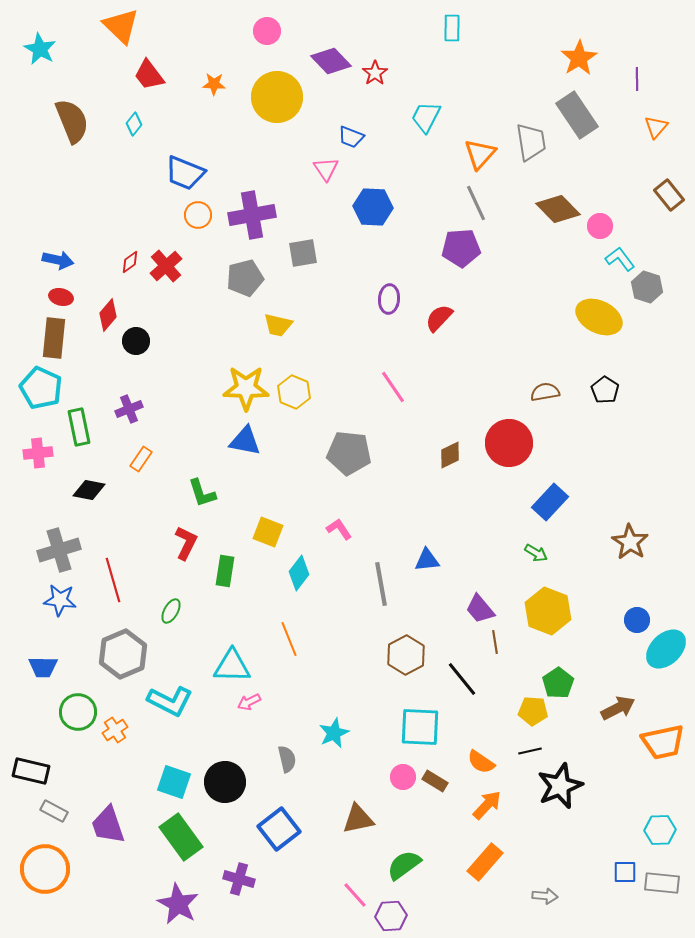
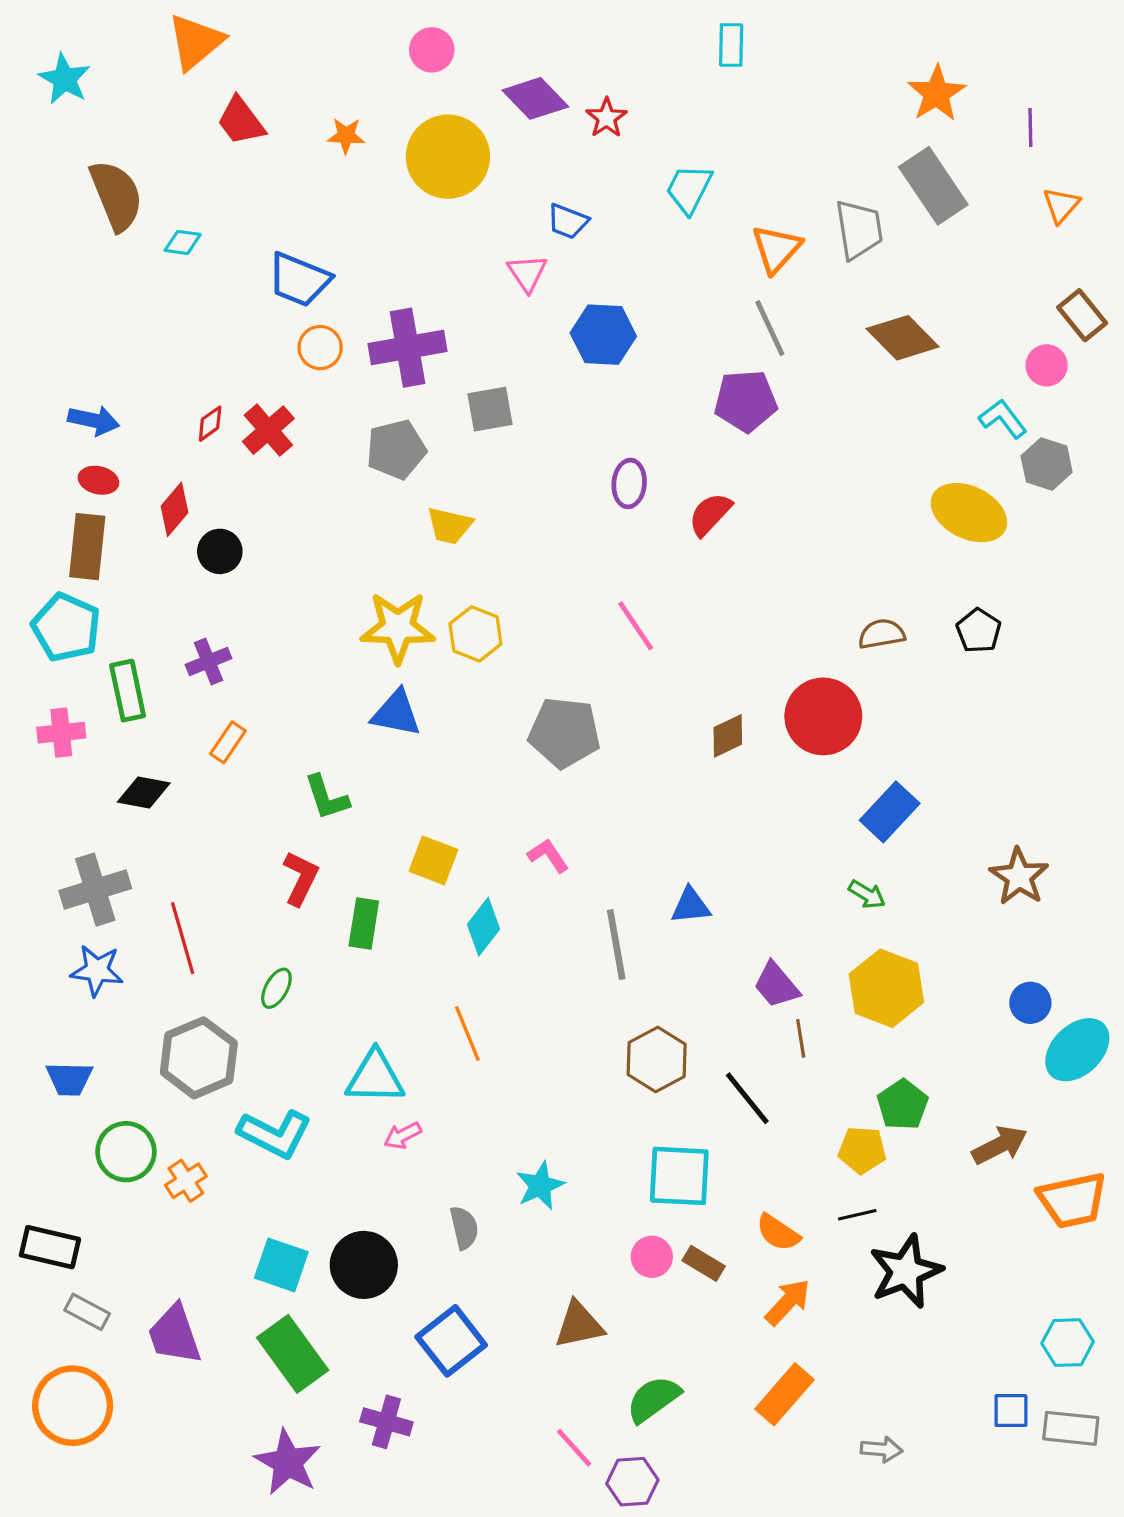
orange triangle: (121, 26) -> (196, 42), turned 36
cyan diamond: (134, 124) -> (183, 242), moved, turned 60
pink circle: (600, 226) -> (1047, 365), moved

